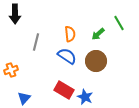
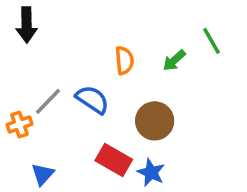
gray line: (36, 42) -> (48, 101), moved, turned 30
blue semicircle: (67, 56) -> (92, 100), moved
brown circle: (96, 61) -> (155, 121), moved

